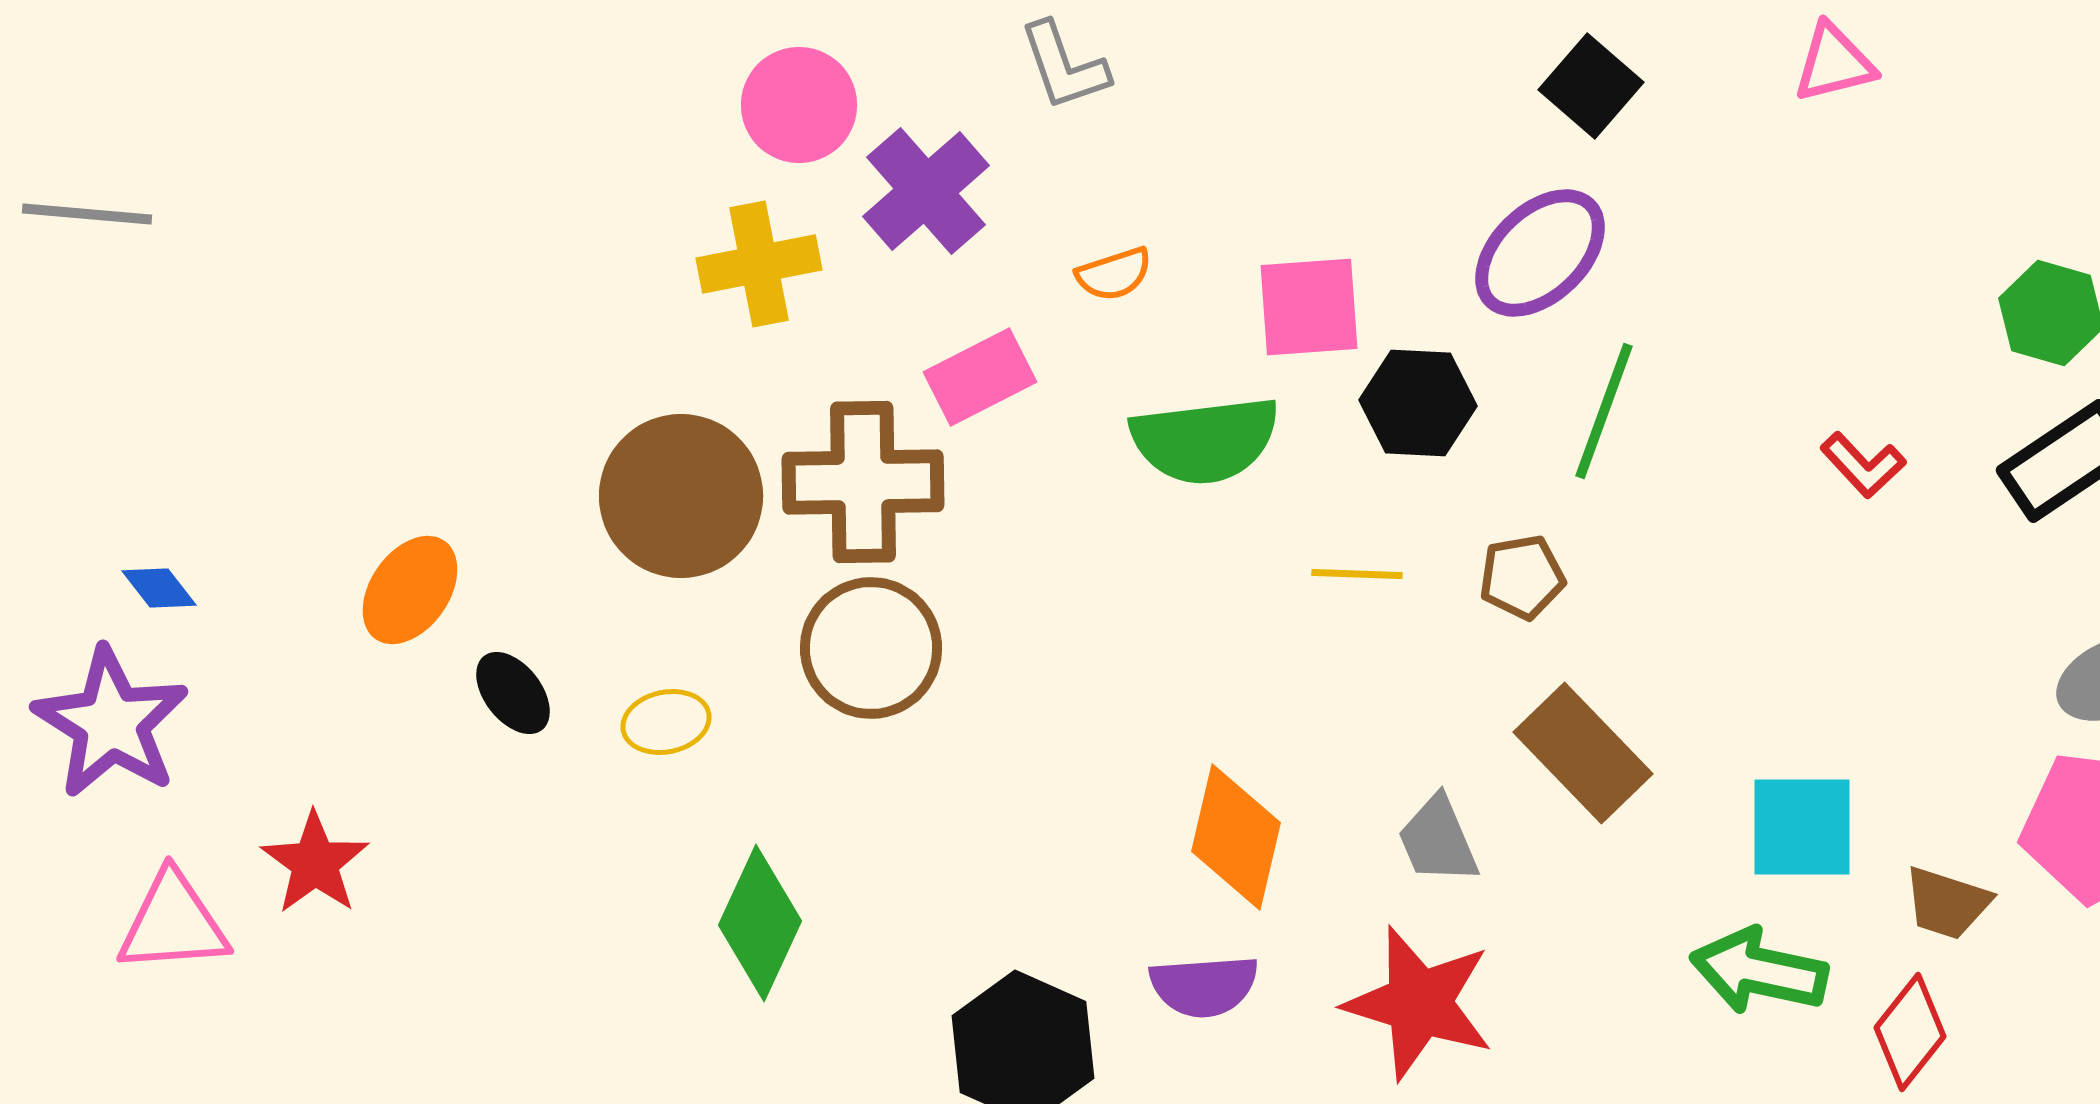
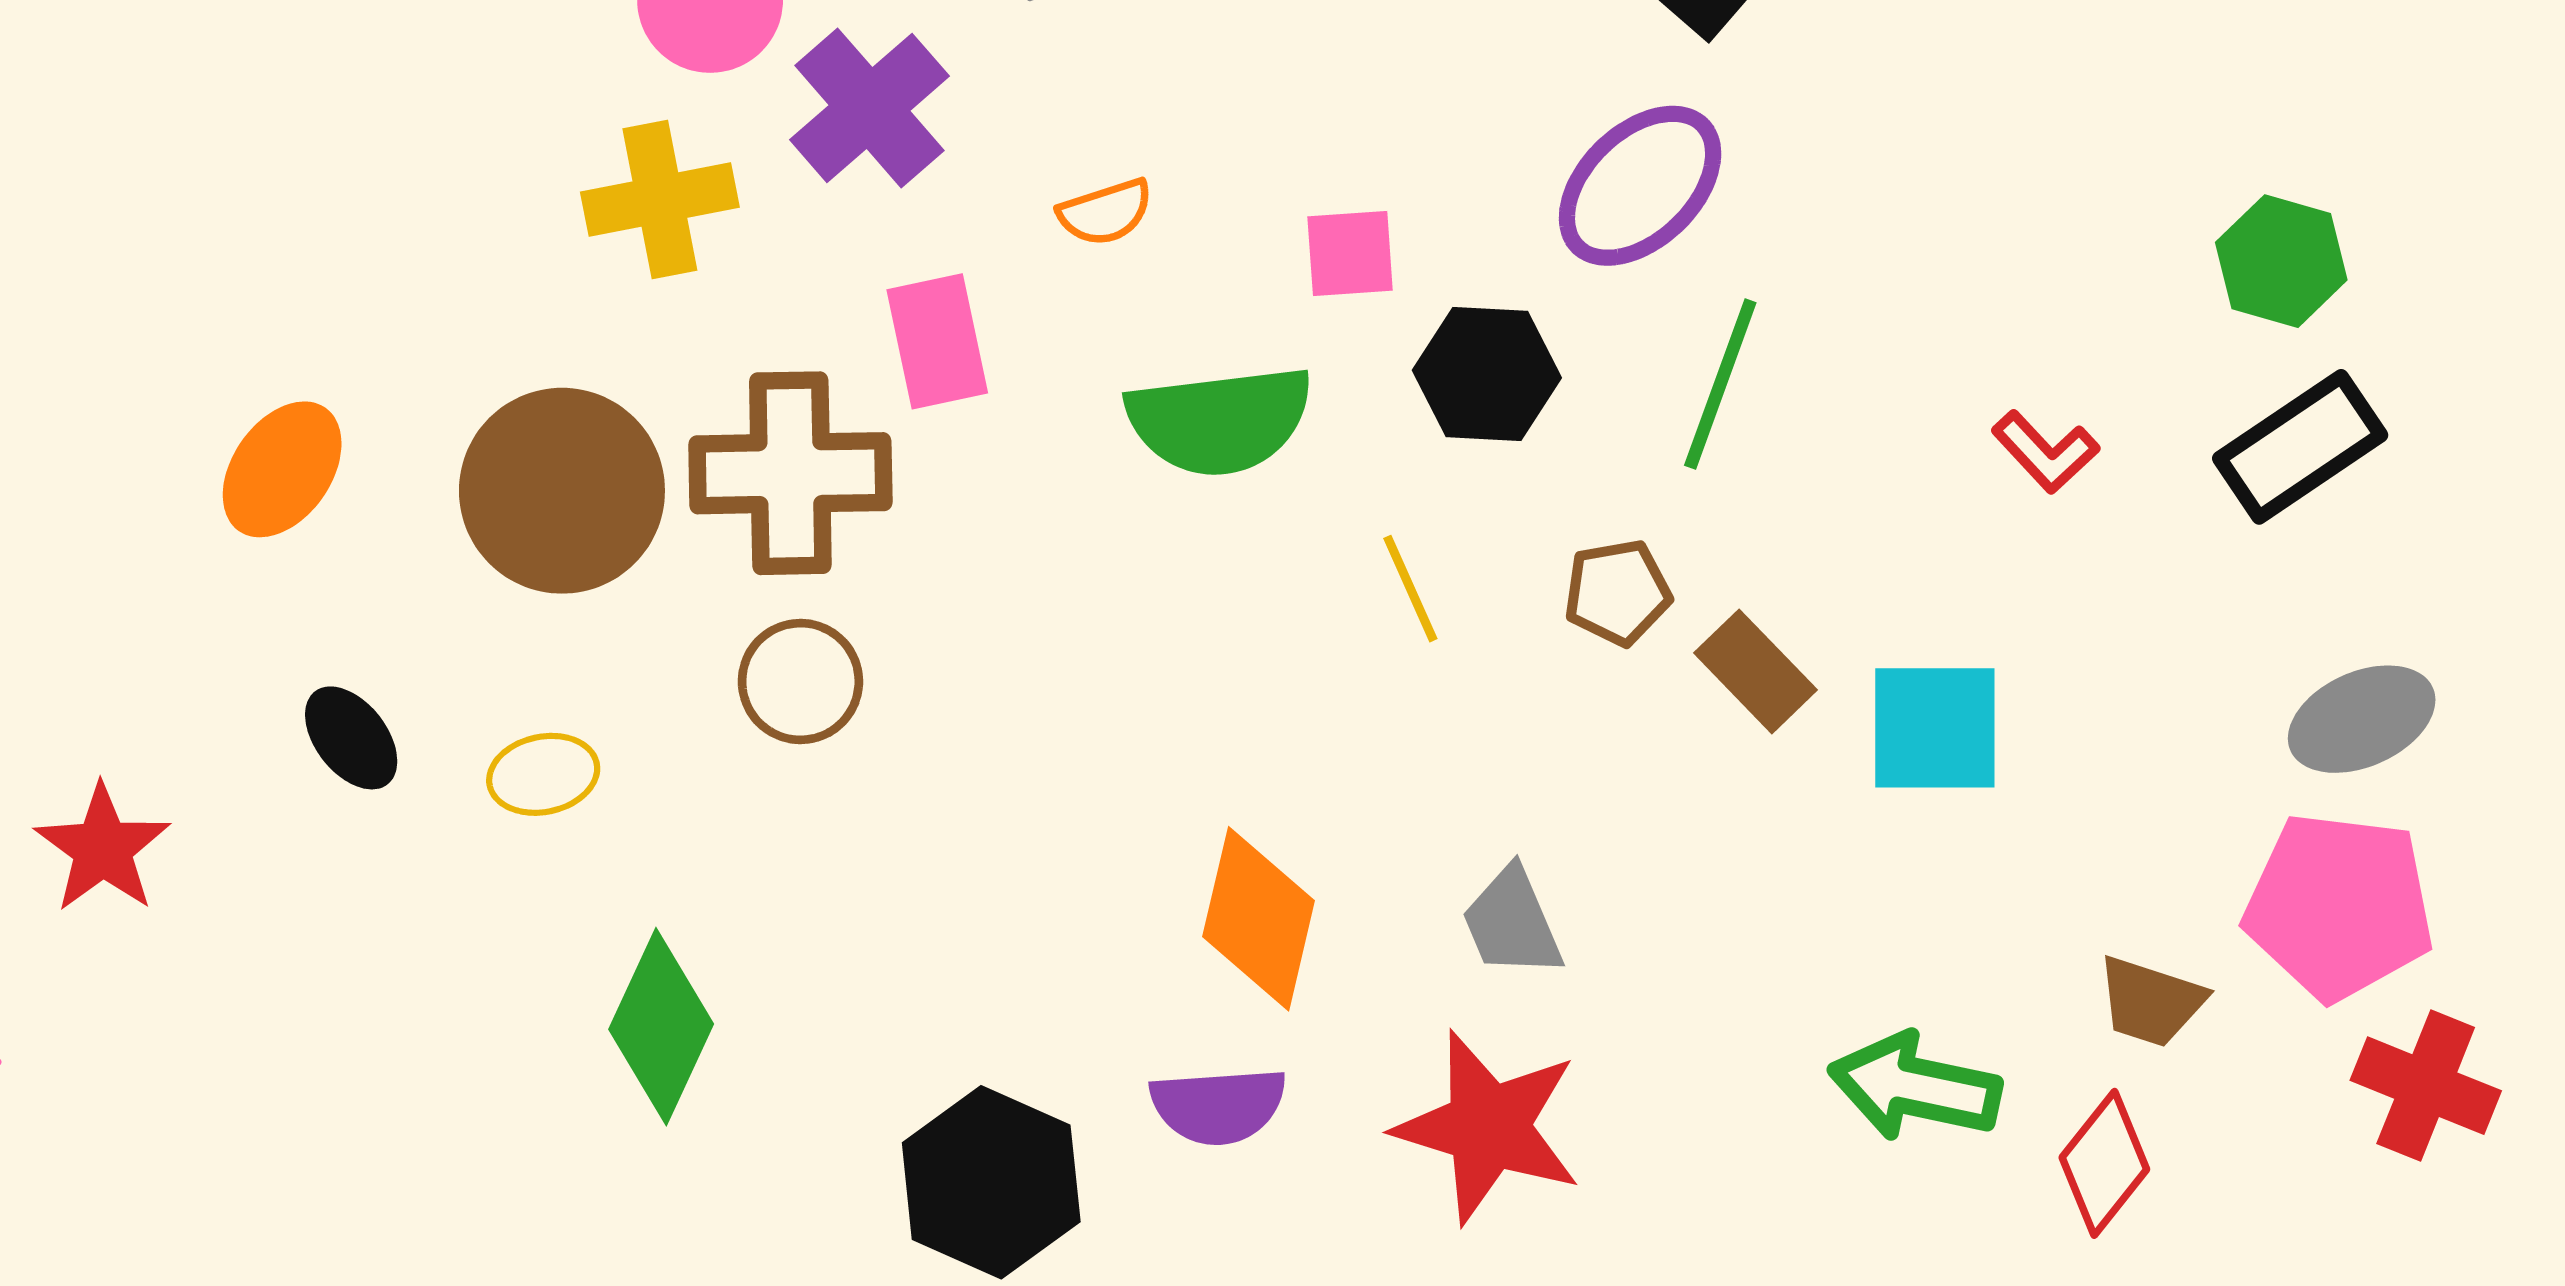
pink square: (1309, 307) -> (1350, 254), size x0.7
pink rectangle: (980, 377) -> (937, 341), turned -75
yellow line: (1357, 574) -> (1410, 589), turned 64
orange ellipse: (410, 590) -> (282, 469), moved
brown circle: (871, 648) -> (800, 681), size x0.7
brown rectangle: (1583, 753) -> (1755, 671), moved, size x0.7
cyan square: (1802, 827) -> (1935, 728), moved
red star: (315, 863) -> (103, 848), moved

